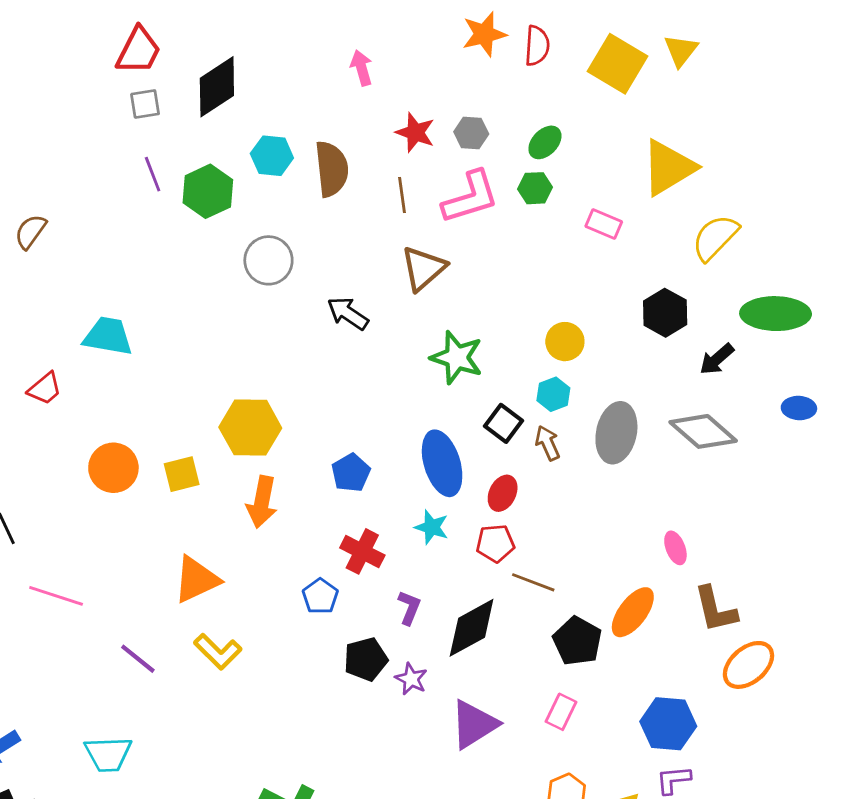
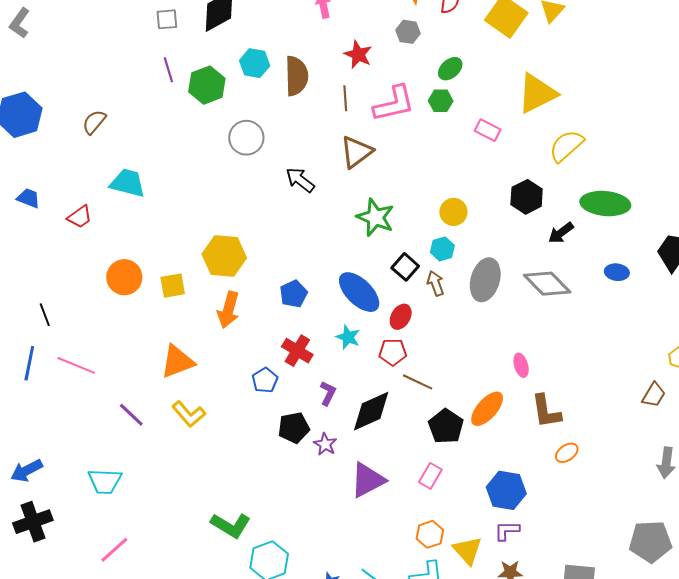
gray hexagon: (471, 133) -> (408, 32), moved
brown semicircle: (30, 232) -> (94, 122), moved
blue ellipse: (442, 463) -> (359, 292), turned -33
orange ellipse: (748, 665) -> (567, 453), size x0.6

